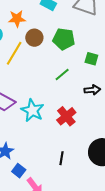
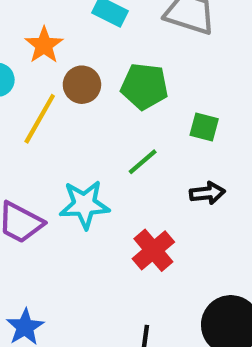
orange star: (17, 19) -> (44, 45), turned -30
cyan star: (32, 110) -> (84, 205), moved, turned -30

